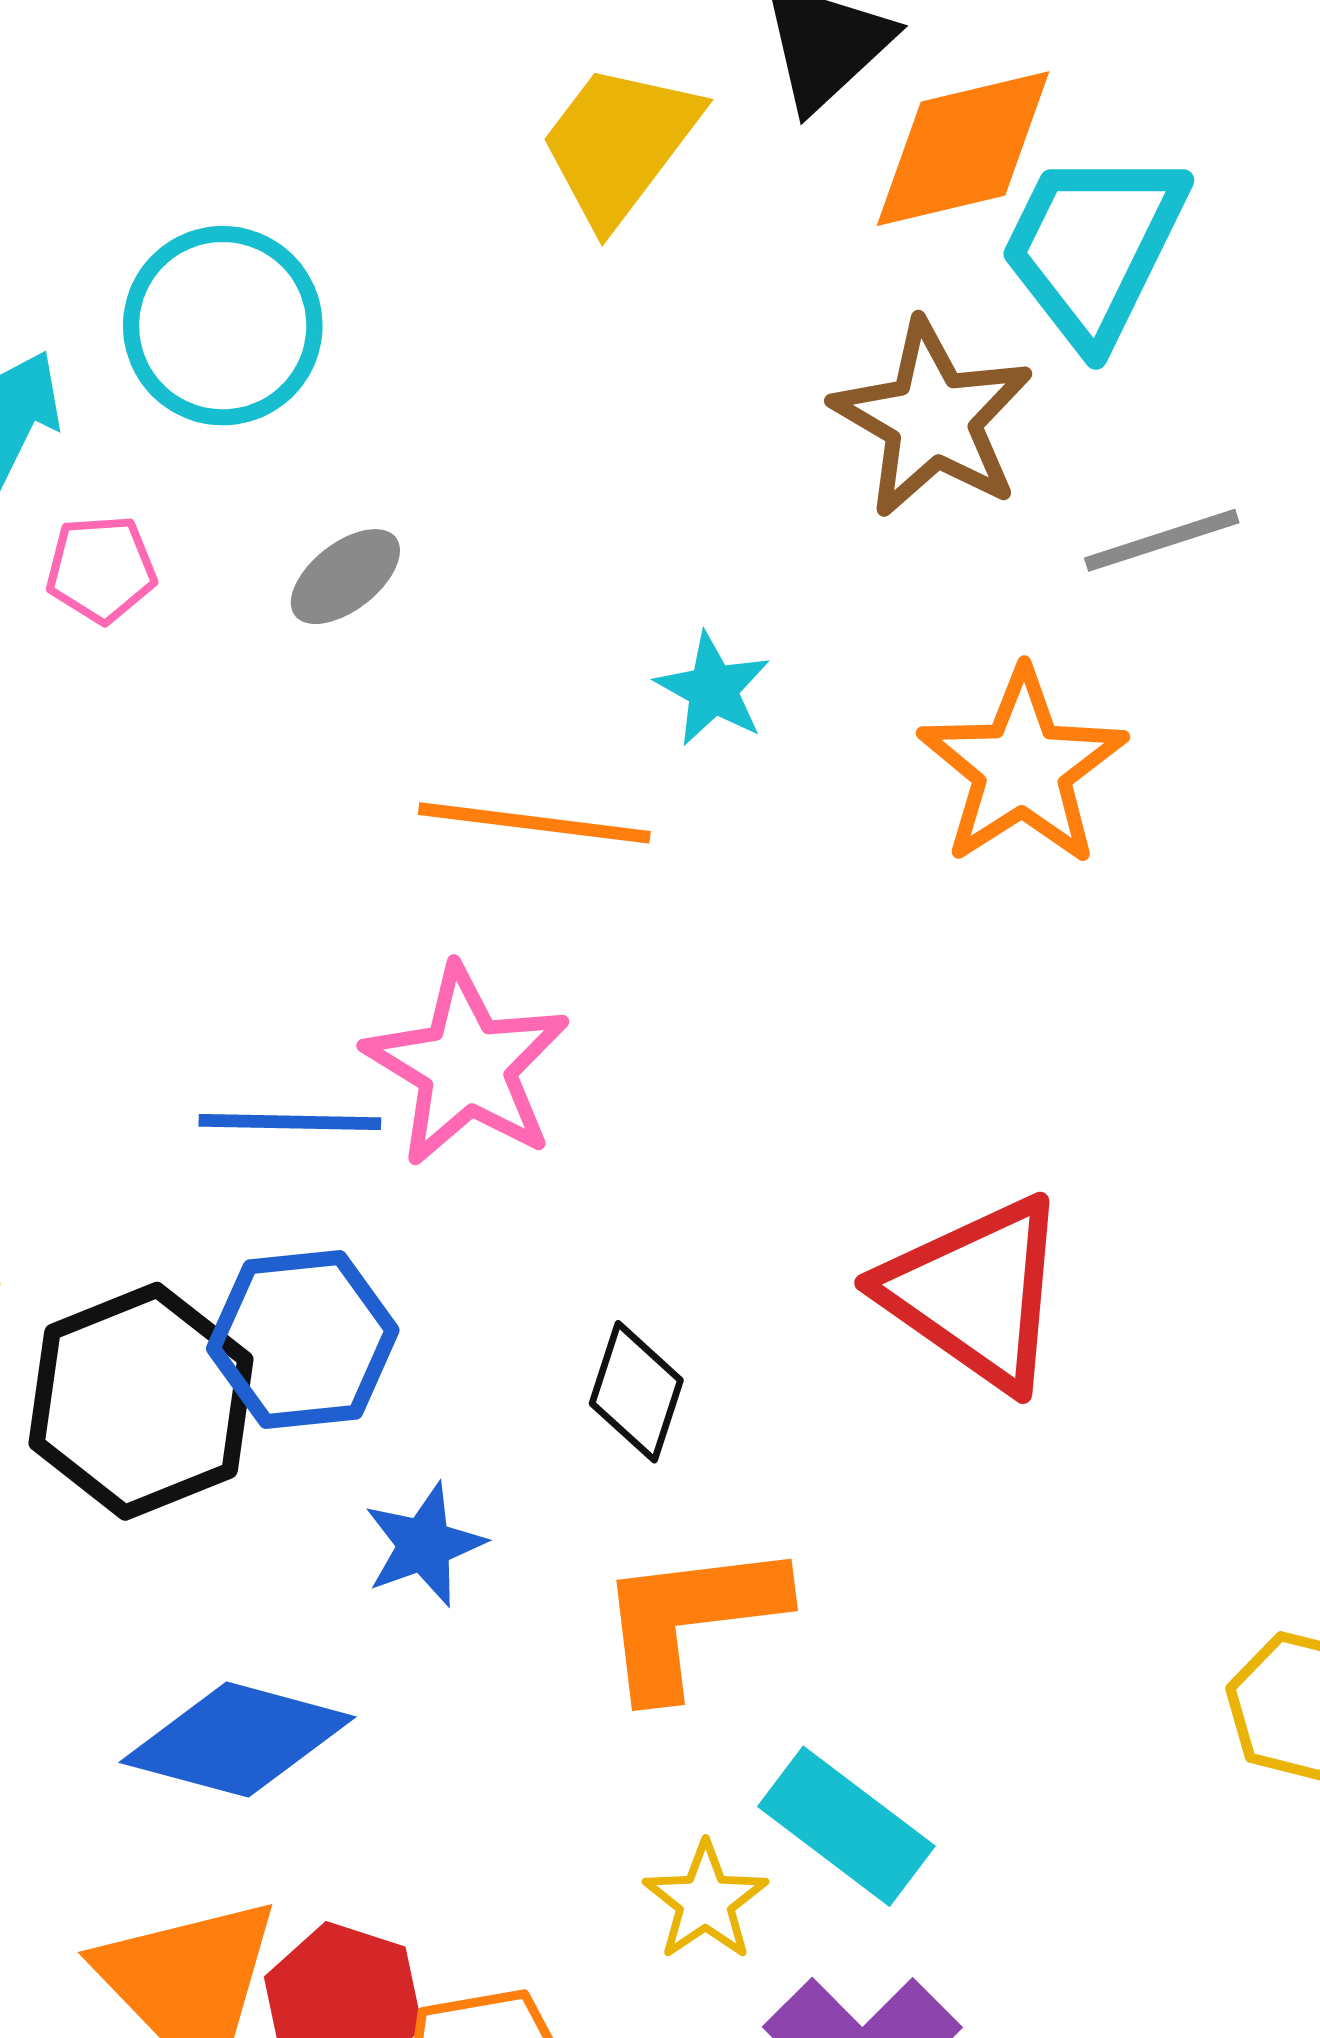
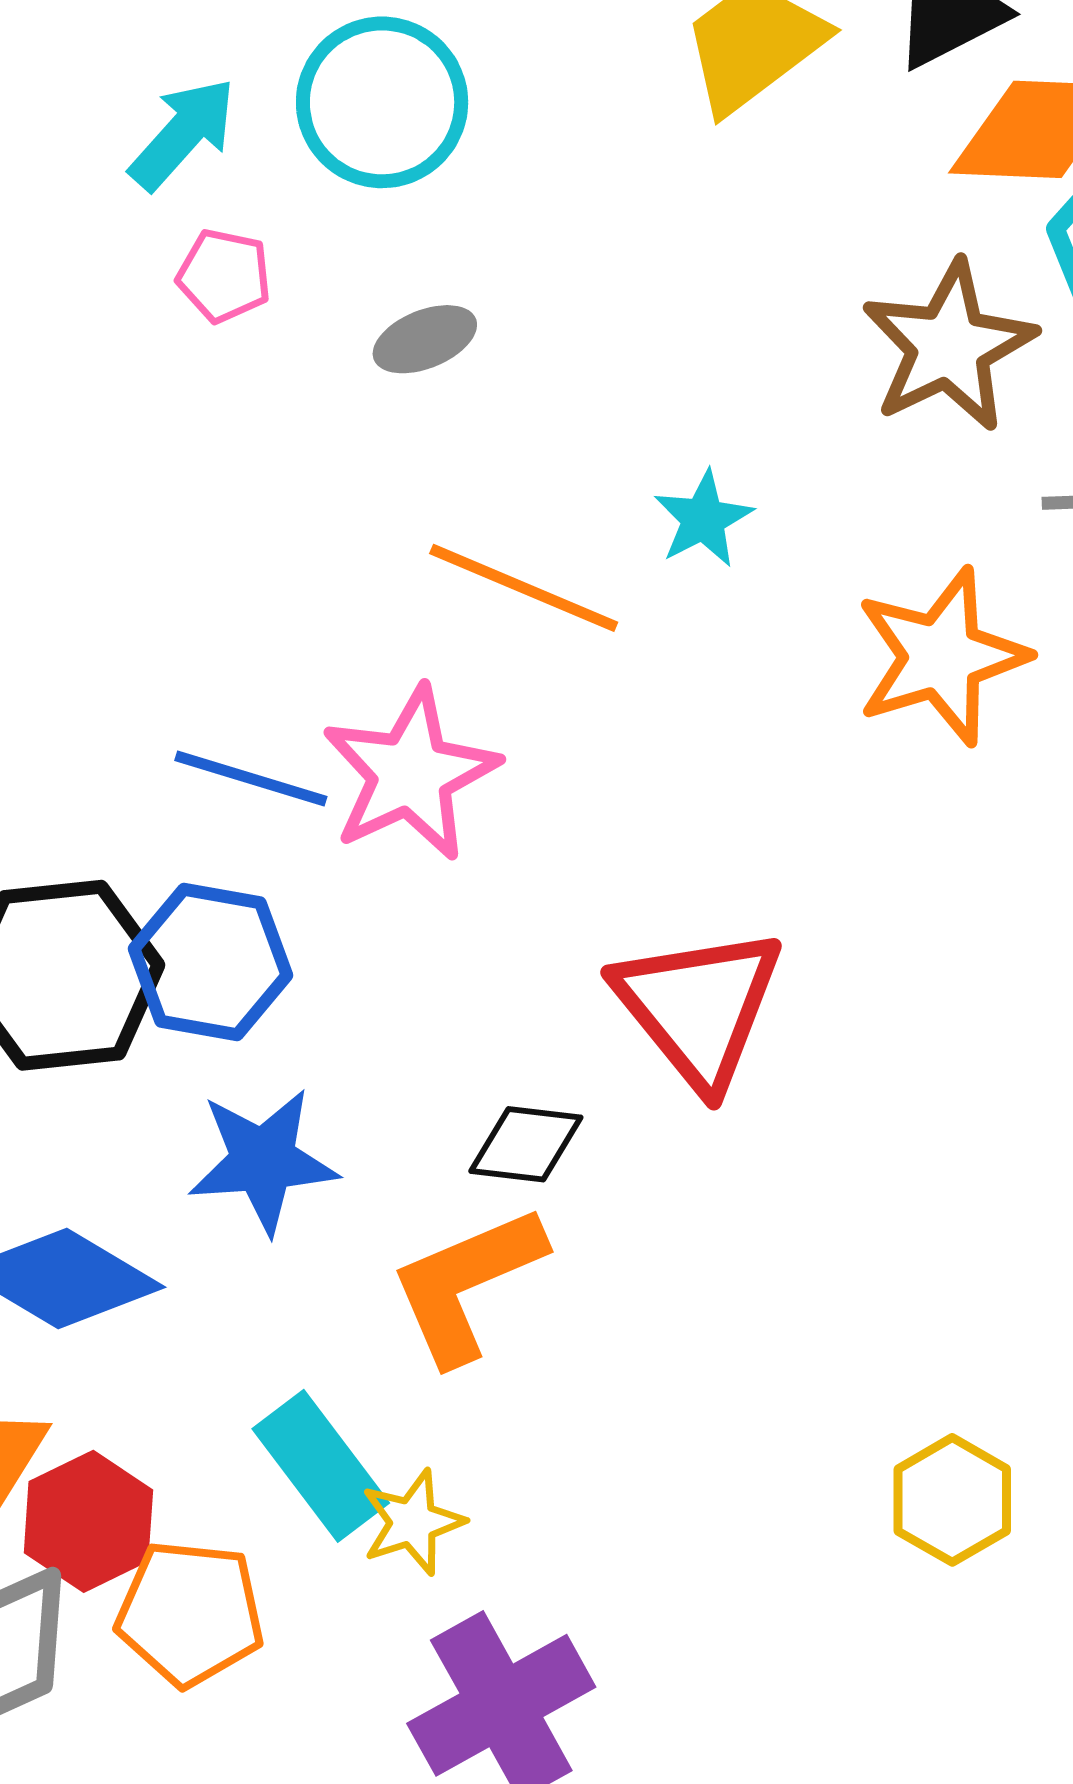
red triangle: (975, 1293) -> (699, 1007), moved
black diamond: (636, 1392) -> (526, 1144), moved, turned 63
blue star: (424, 1545) -> (263, 1161), size x1.4
orange L-shape: (691, 1618) -> (467, 1284), turned -32
cyan rectangle: (846, 1826) -> (321, 1466), moved

